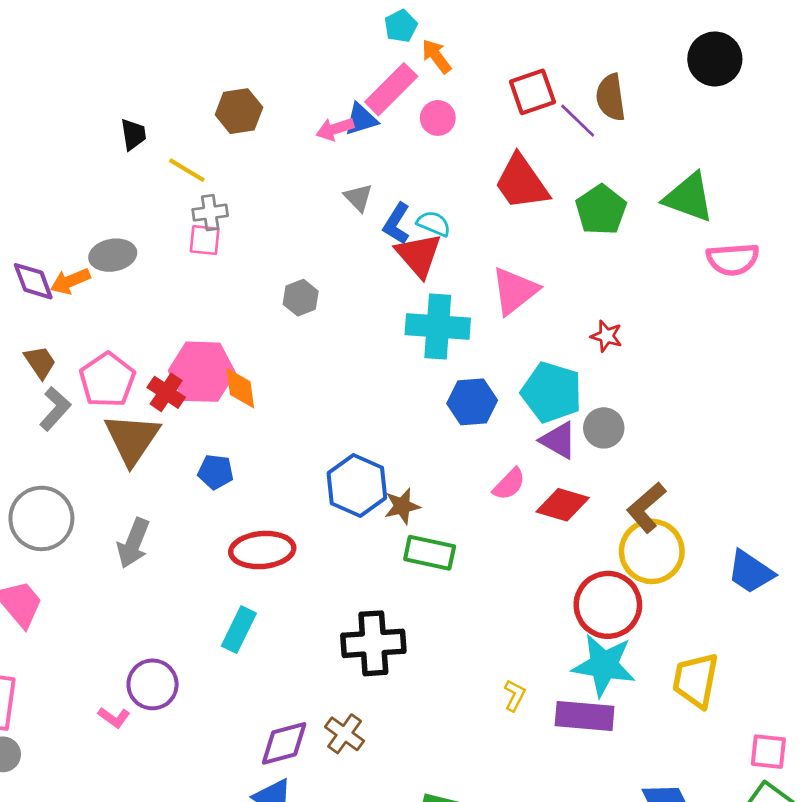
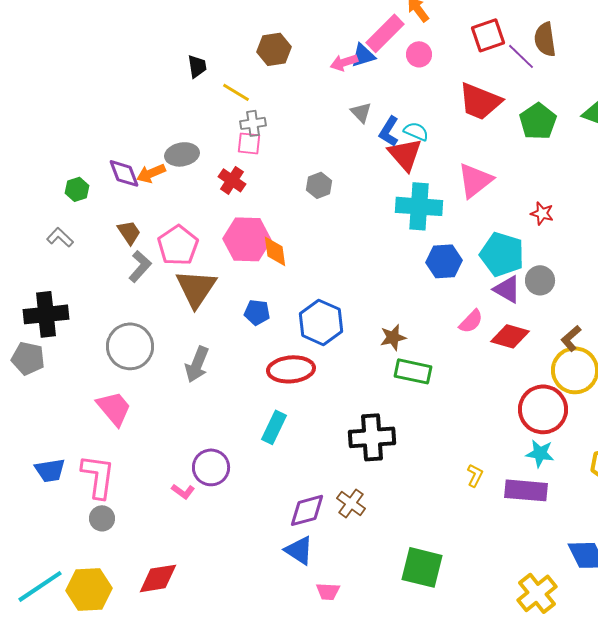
red trapezoid: (521, 182) -> (480, 101), turned -33
red cross: (166, 392) -> (232, 180), moved
blue hexagon: (357, 486) -> (321, 322), moved
brown L-shape: (646, 507) -> (571, 338), size x0.7
cyan star: (604, 665) -> (540, 453), size x0.6

